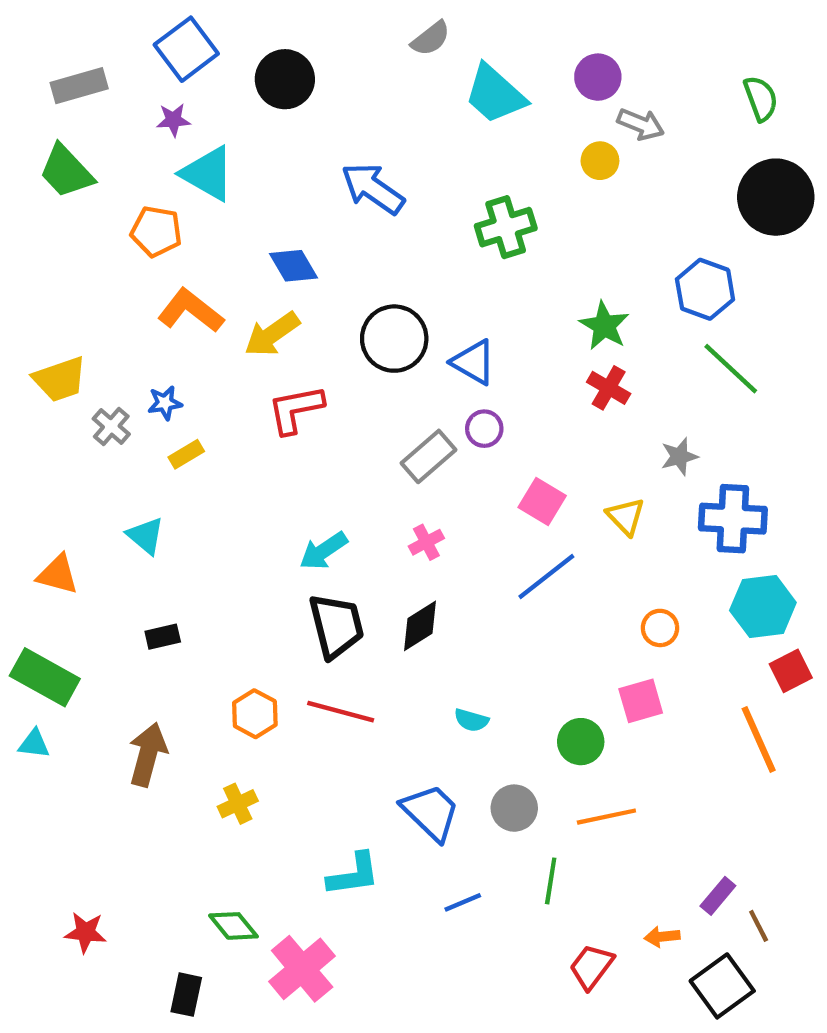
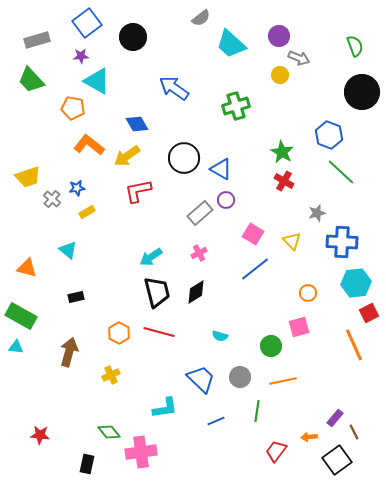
pink cross: (302, 969) -> (141, 452), turned 32

